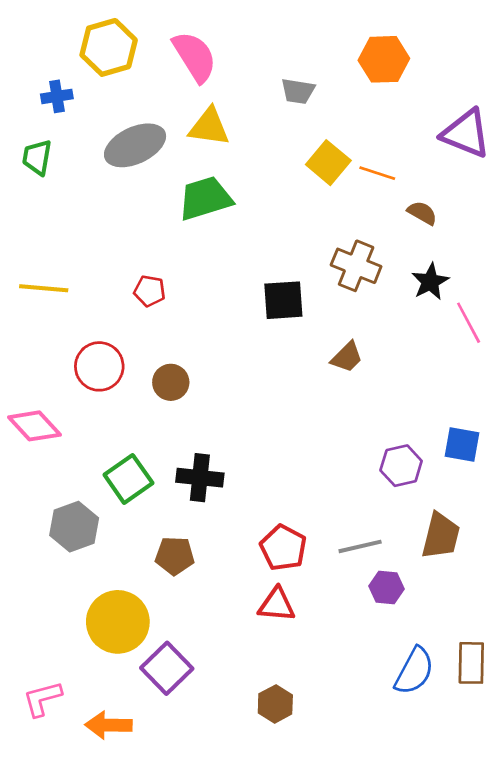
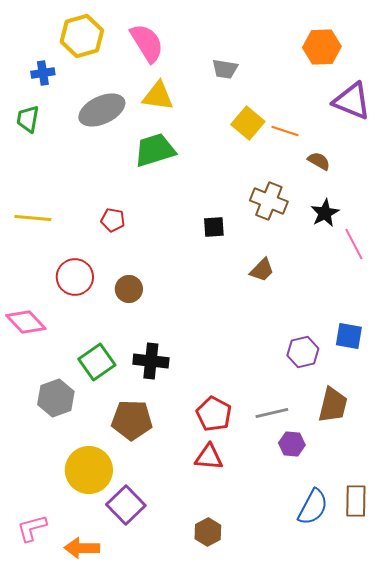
orange hexagon: (384, 59) -> (322, 47), moved
black square: (283, 300) -> (214, 227), size x0.7
brown pentagon: (175, 556) -> (132, 420), size x1.4

